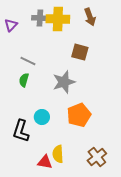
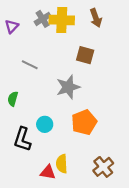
gray cross: (40, 18) -> (43, 19), turned -35
green semicircle: (24, 80) -> (13, 99), moved

